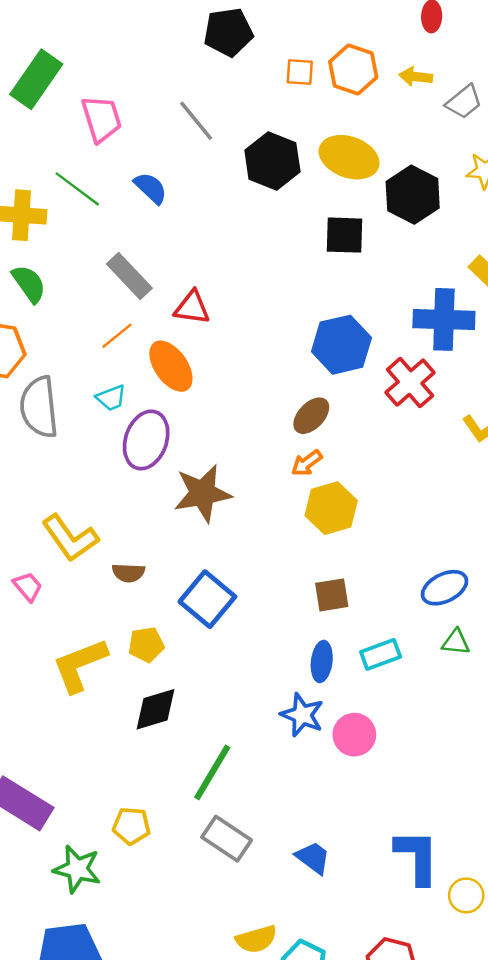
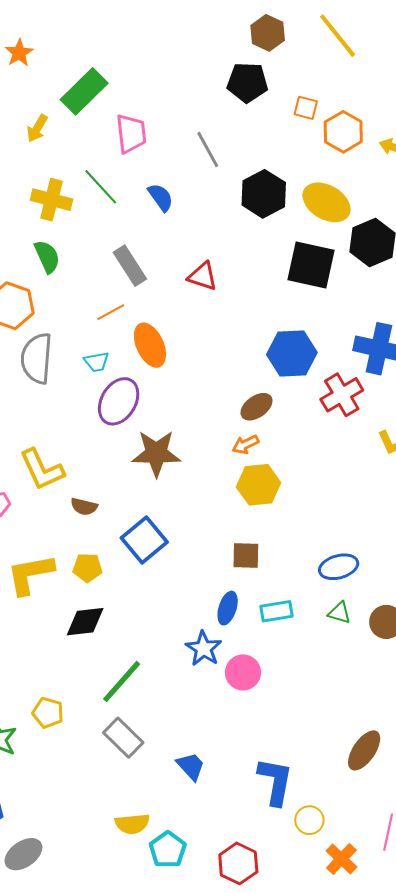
orange square: (300, 72) -> (306, 108), moved
black square: (345, 235) -> (311, 265), size x1.4
red triangle: (192, 308) -> (203, 276), moved

